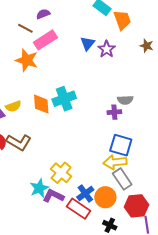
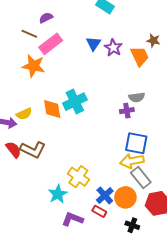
orange trapezoid: (122, 20) -> (140, 56), moved
purple L-shape: (53, 196) -> (73, 219), moved
red rectangle: (79, 209) -> (99, 211), size x0.6

